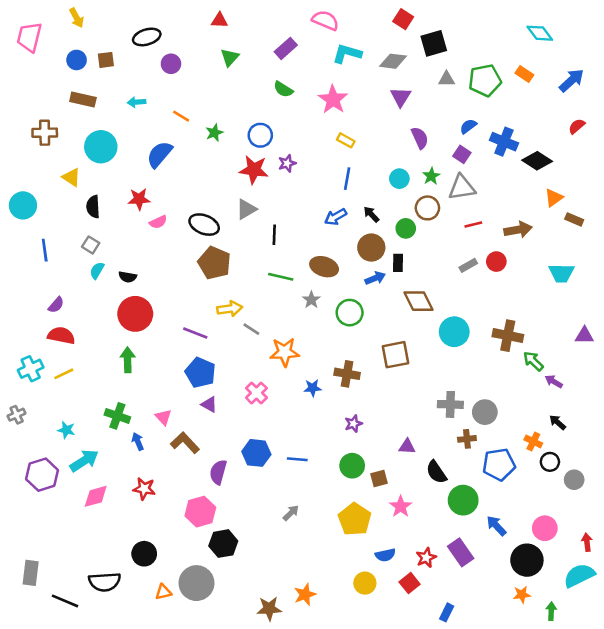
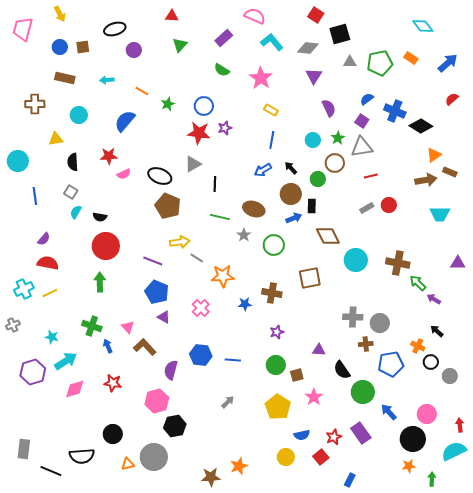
cyan L-shape: (347, 54) -> (272, 42), turned 35
cyan circle: (101, 147) -> (79, 115), size x0.7
yellow triangle: (71, 177) -> (56, 139), turned -42
brown arrow: (518, 230) -> (426, 180), moved

